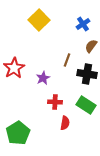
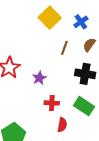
yellow square: (39, 20) -> (50, 18), moved
brown line: (67, 60) -> (64, 48), moved

